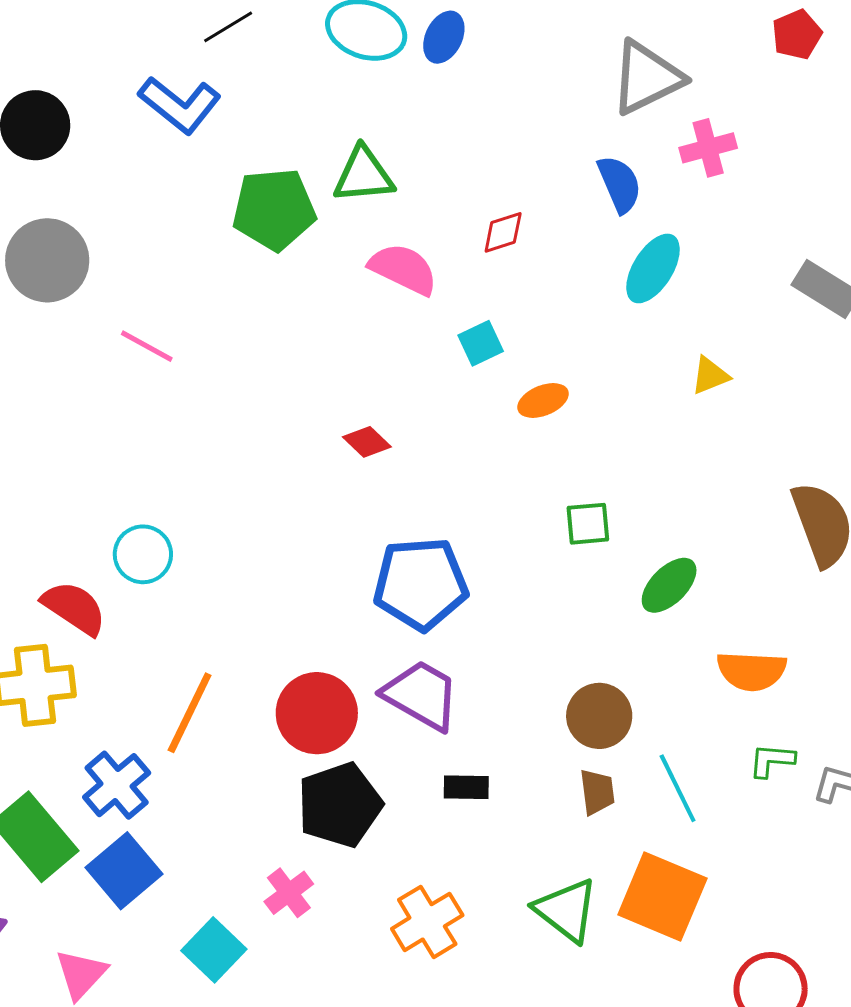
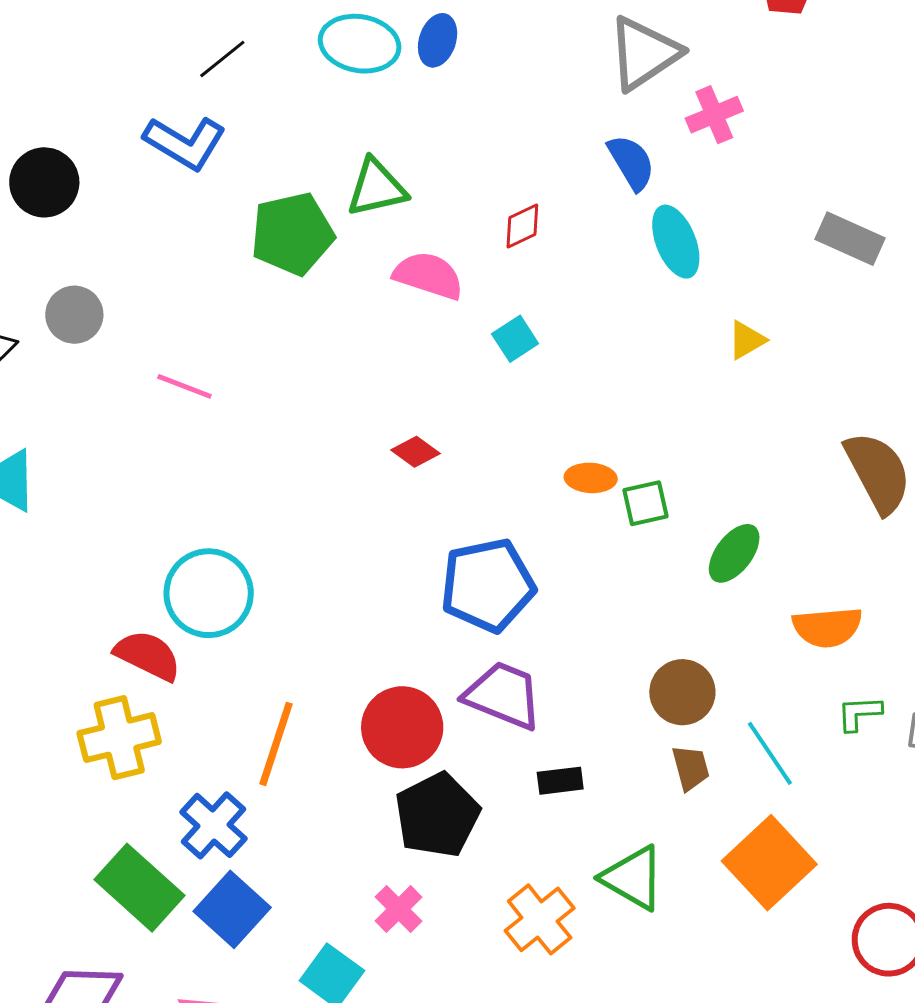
gray circle: (47, 260) -> (74, 315), size x0.7
cyan ellipse: (653, 268) -> (676, 242), turned -46
orange ellipse: (543, 400) -> (591, 478), moved, turned 33
cyan circle: (143, 554) -> (209, 593), size x1.5
orange square: (662, 896) -> (769, 863), turned 32
green triangle: (566, 910) -> (633, 878), moved

